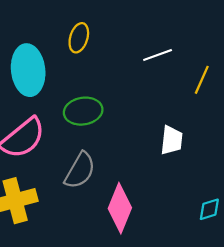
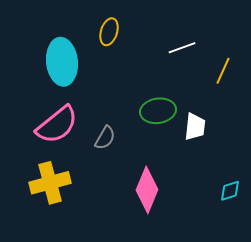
green ellipse: (83, 111) -> (158, 111), moved
gray semicircle: (80, 170) -> (105, 138), moved, size x0.7

